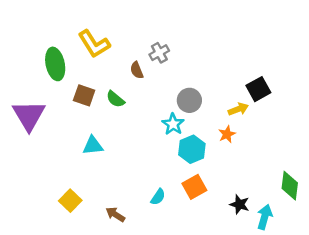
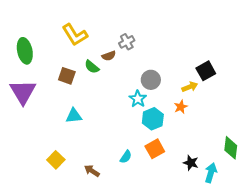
green ellipse: (55, 64) -> (25, 51), moved
brown semicircle: (137, 70) -> (109, 56), turned -88
green semicircle: (115, 99) -> (92, 67), moved

